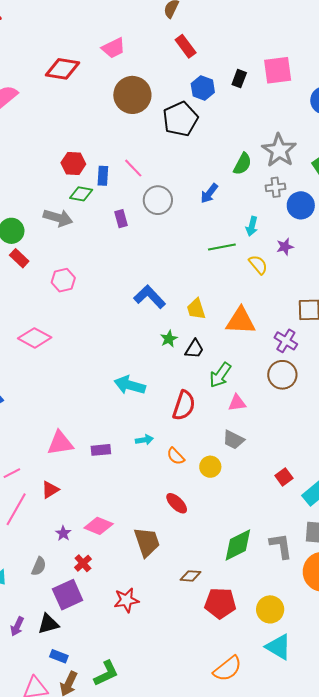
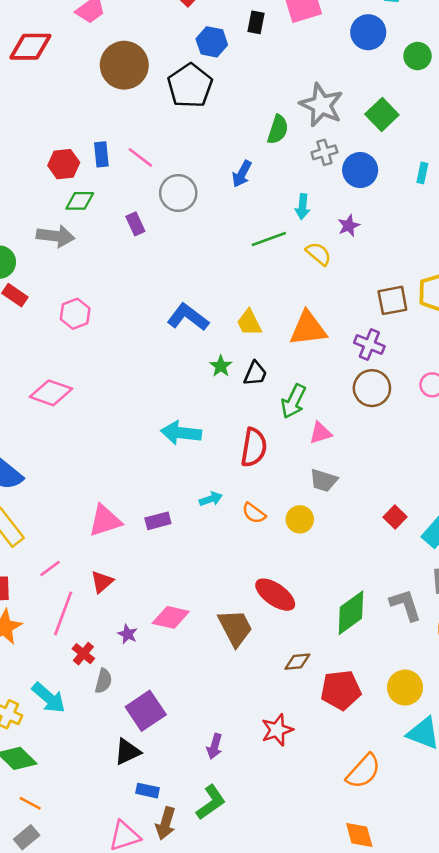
blue rectangle: (103, 176) -> (101, 154), moved
red ellipse: (177, 503) -> (275, 595), moved, size x1.4
red cross: (83, 563) -> (83, 654), moved
red star: (126, 600) -> (277, 730), moved
purple arrow: (17, 626) -> (215, 746), moved

